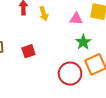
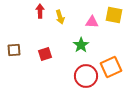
green star: (83, 42) -> (81, 45), moved

